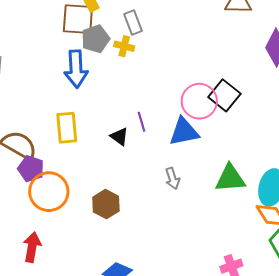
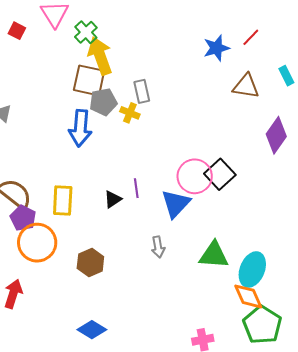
yellow rectangle: (67, 128) -> (63, 201), moved
blue triangle: (184, 132) -> (176, 204), turned -44
black triangle: (119, 137) -> (113, 199), turned 42

